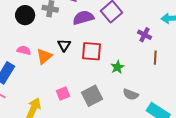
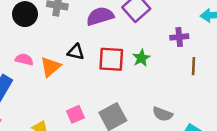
purple cross: (144, 35) -> (179, 37), turned -32
black triangle: (64, 45) -> (76, 52), turned -48
green star: (117, 67) -> (141, 58), moved

